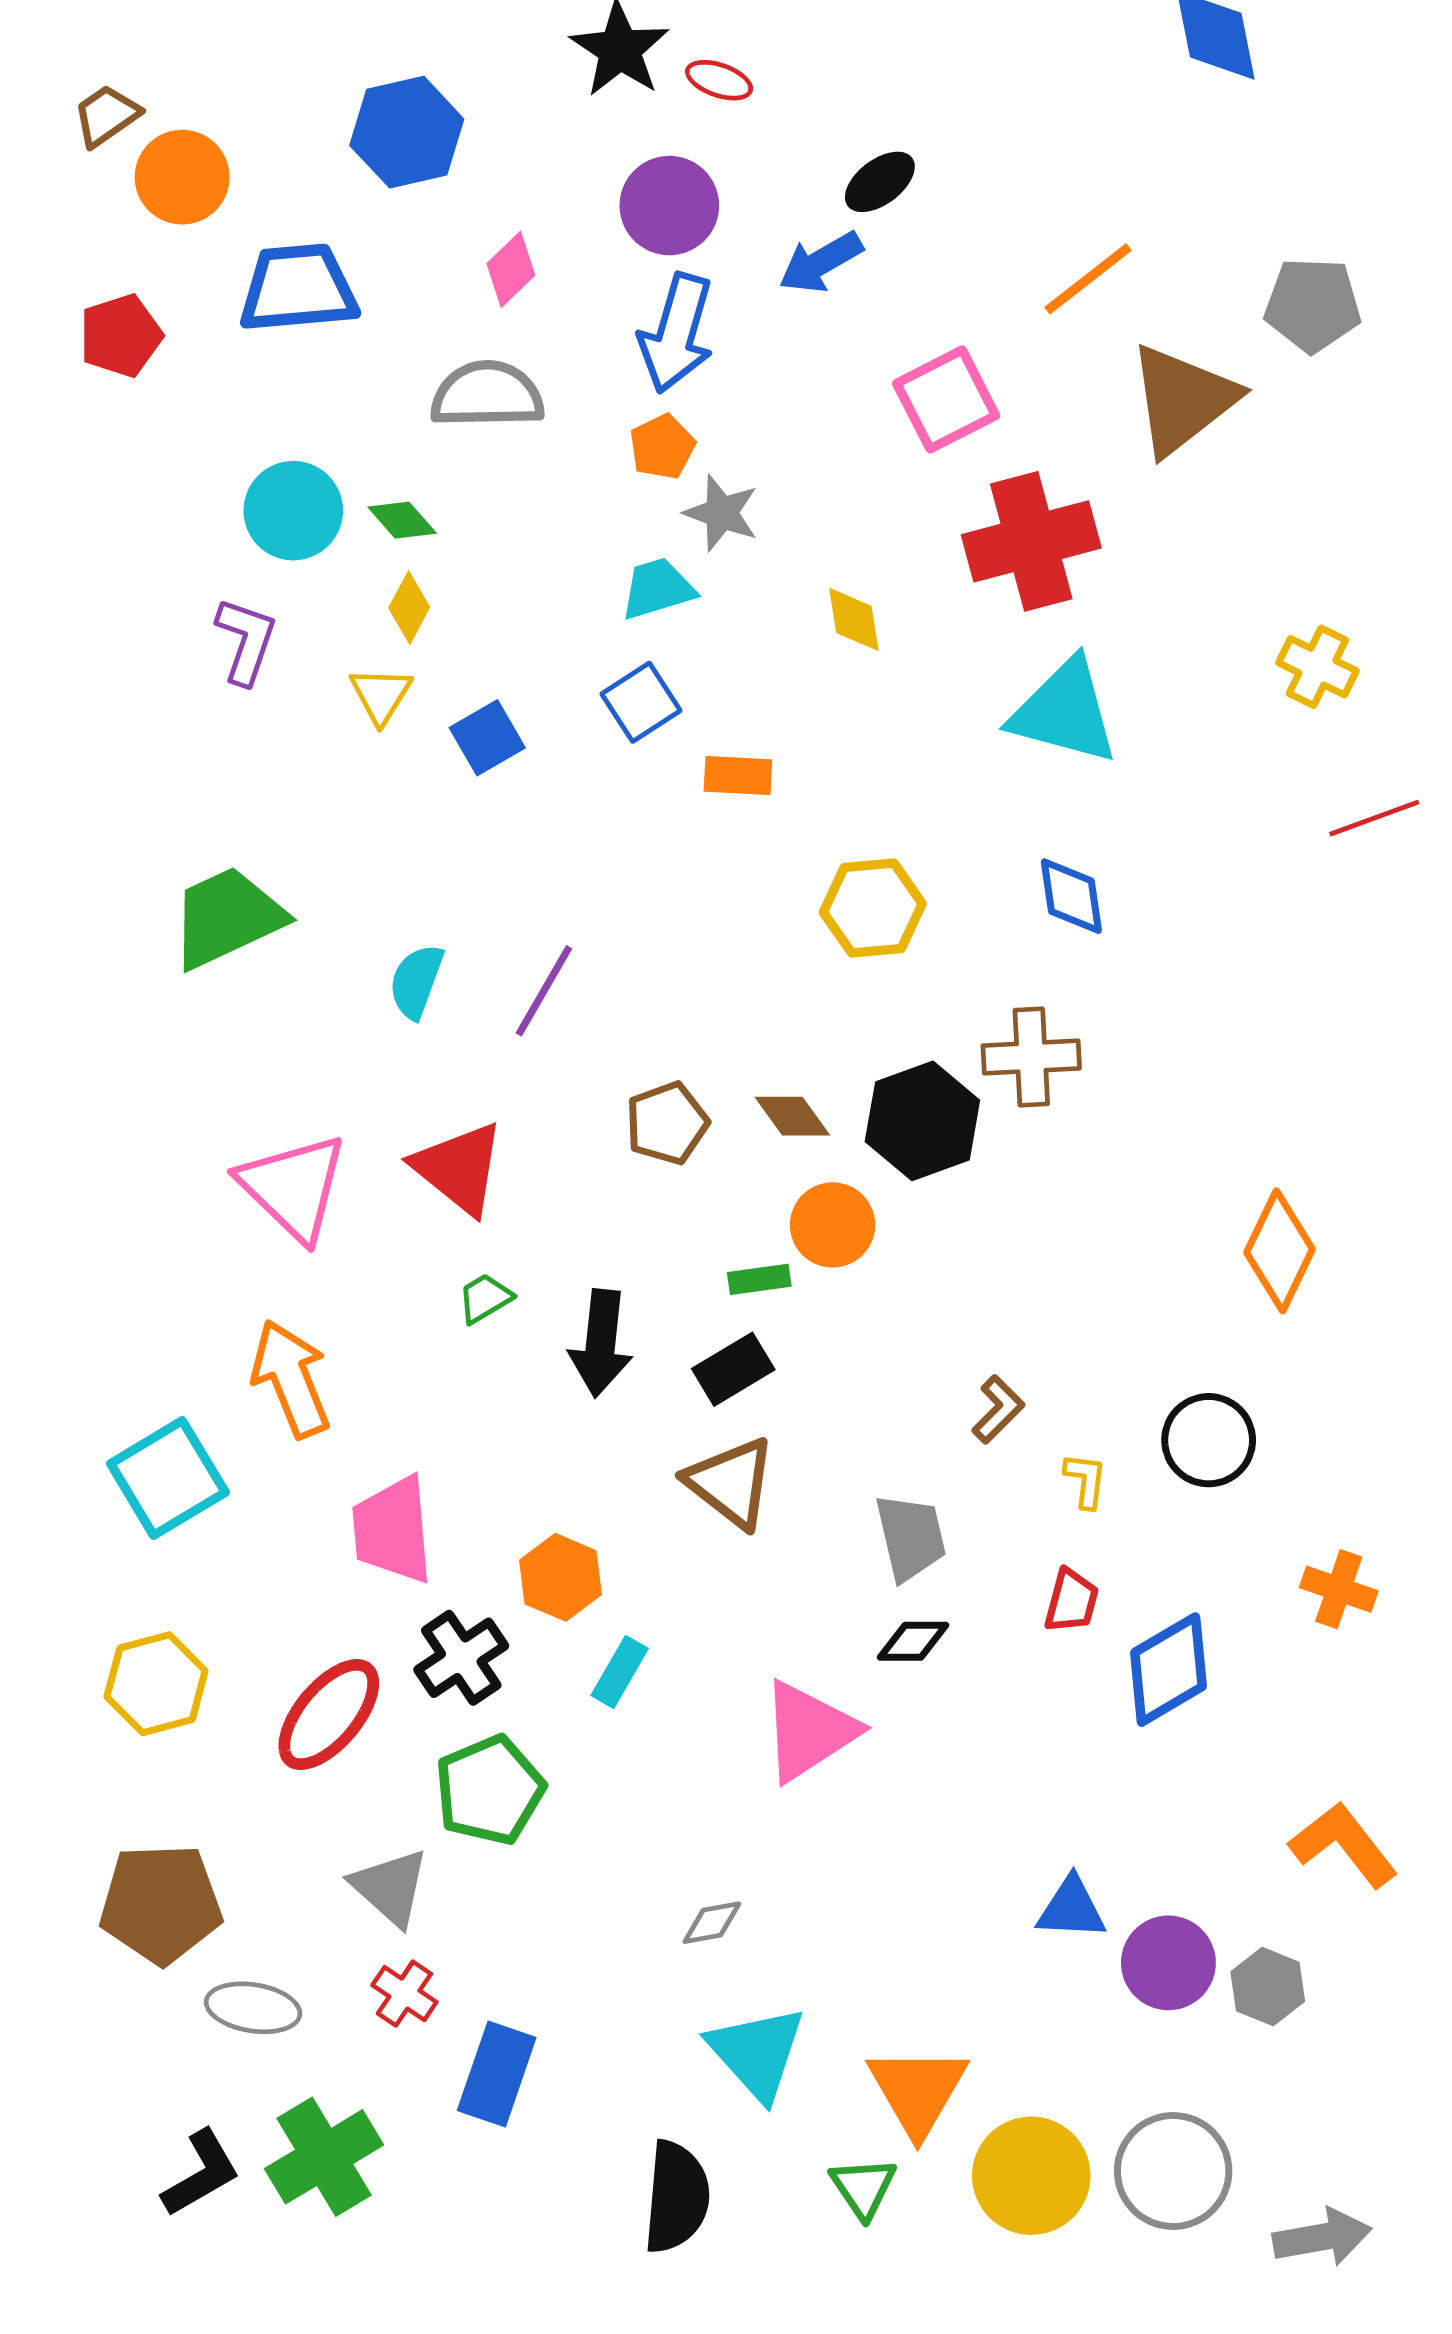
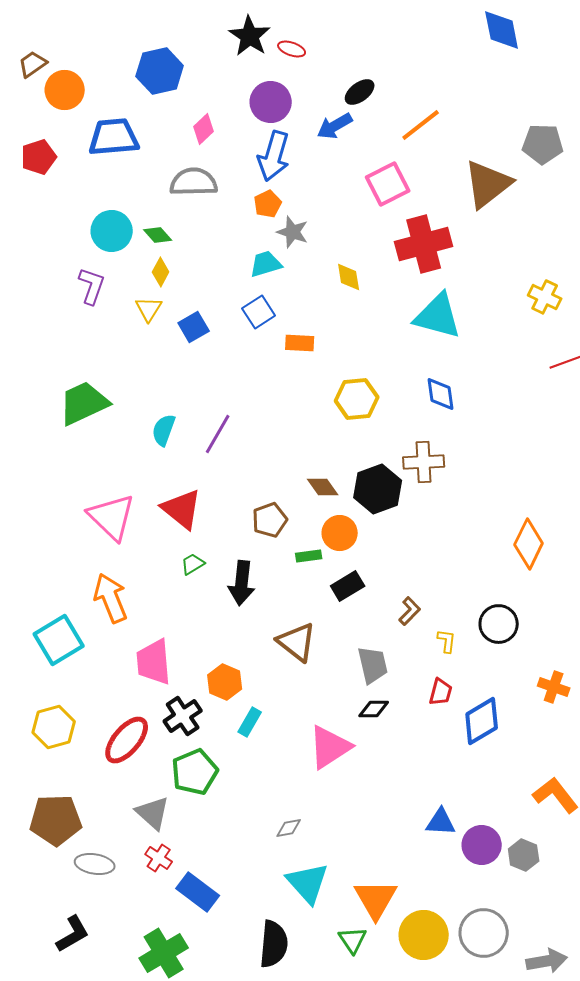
orange line: (1088, 279) -> (421, 125), moved
brown pentagon: (667, 1123) -> (270, 520), moved
black rectangle: (733, 1369) -> (348, 586), moved
blue rectangle: (497, 2074) -> (198, 892), turned -72
green cross: (324, 2157) -> (164, 953), moved

